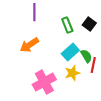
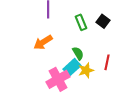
cyan rectangle: (70, 52) -> (72, 67), moved
green semicircle: (86, 56) -> (78, 53), moved

